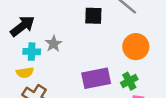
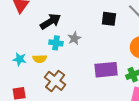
yellow semicircle: (25, 73) -> (40, 59), moved

